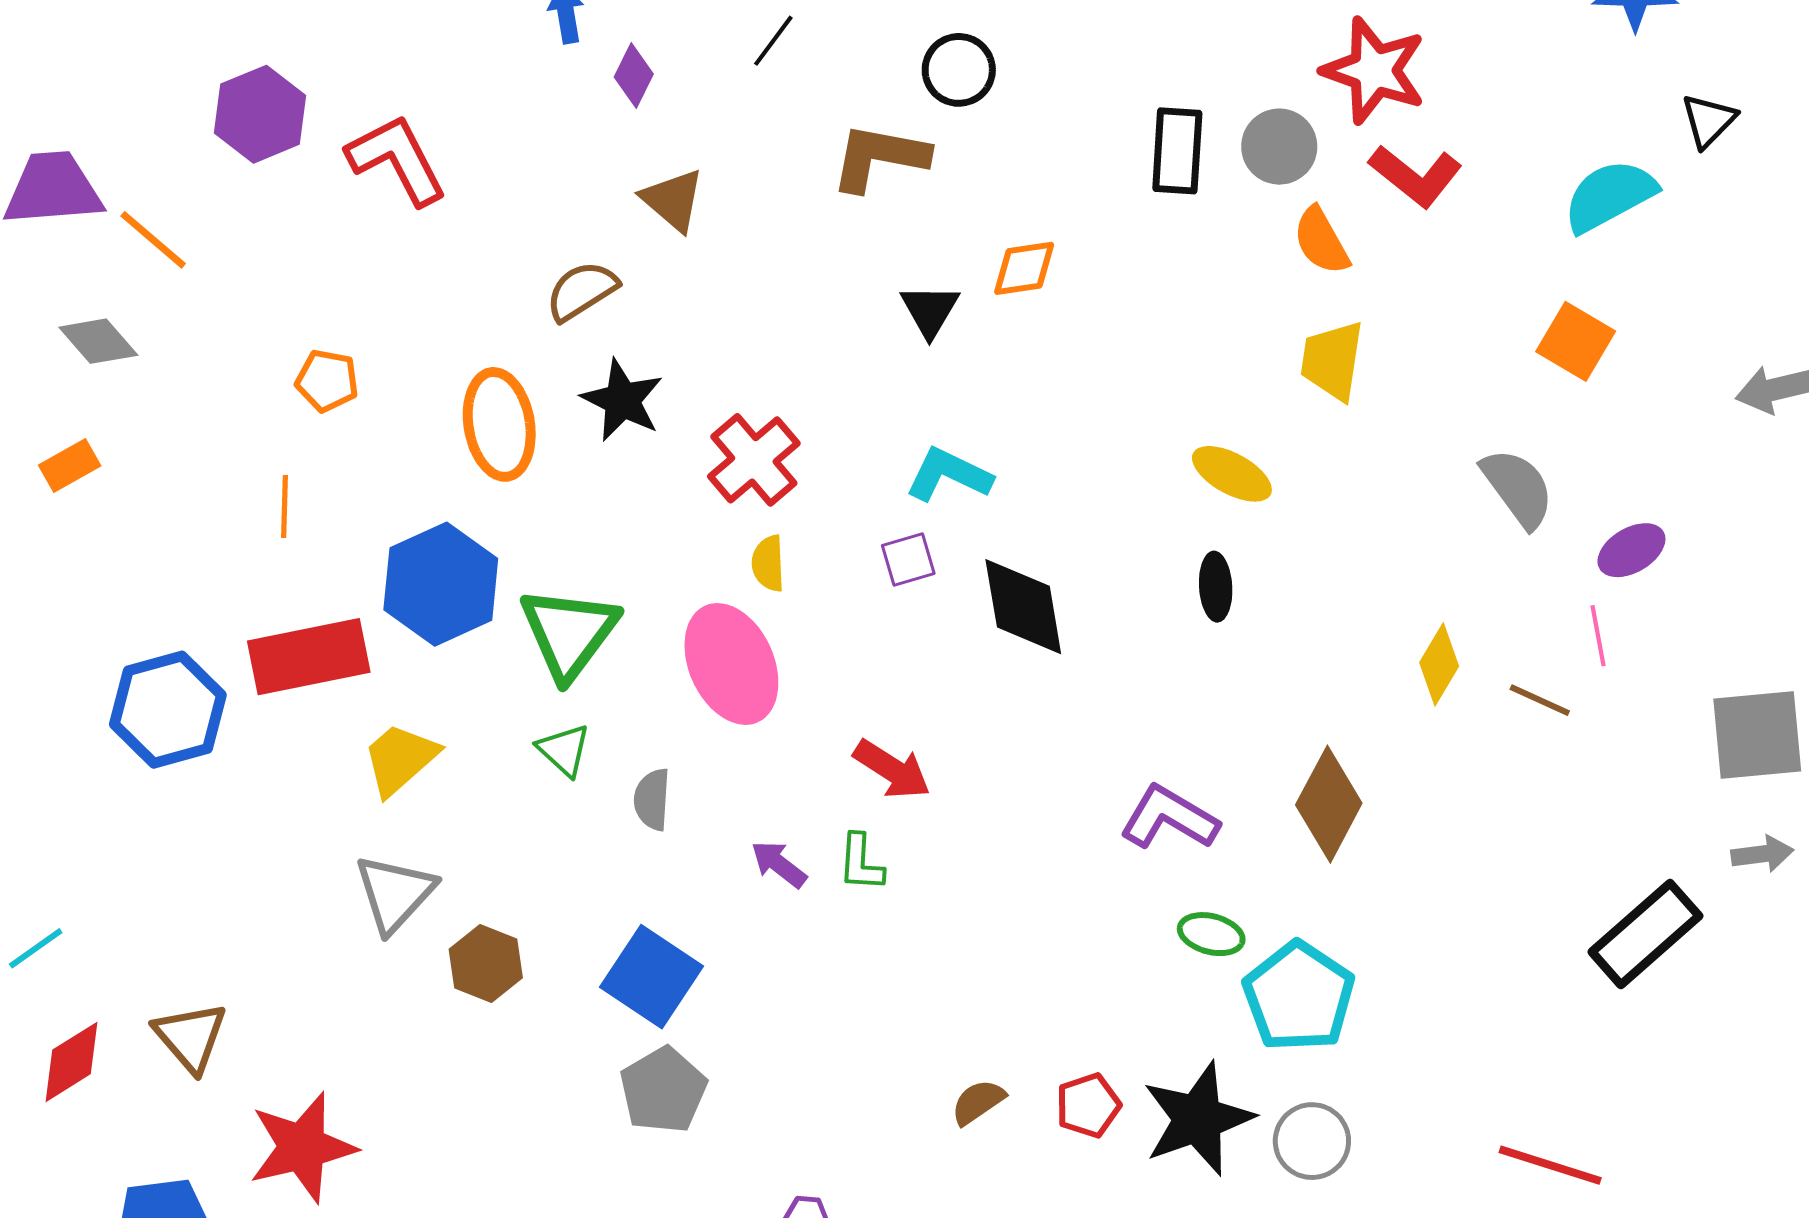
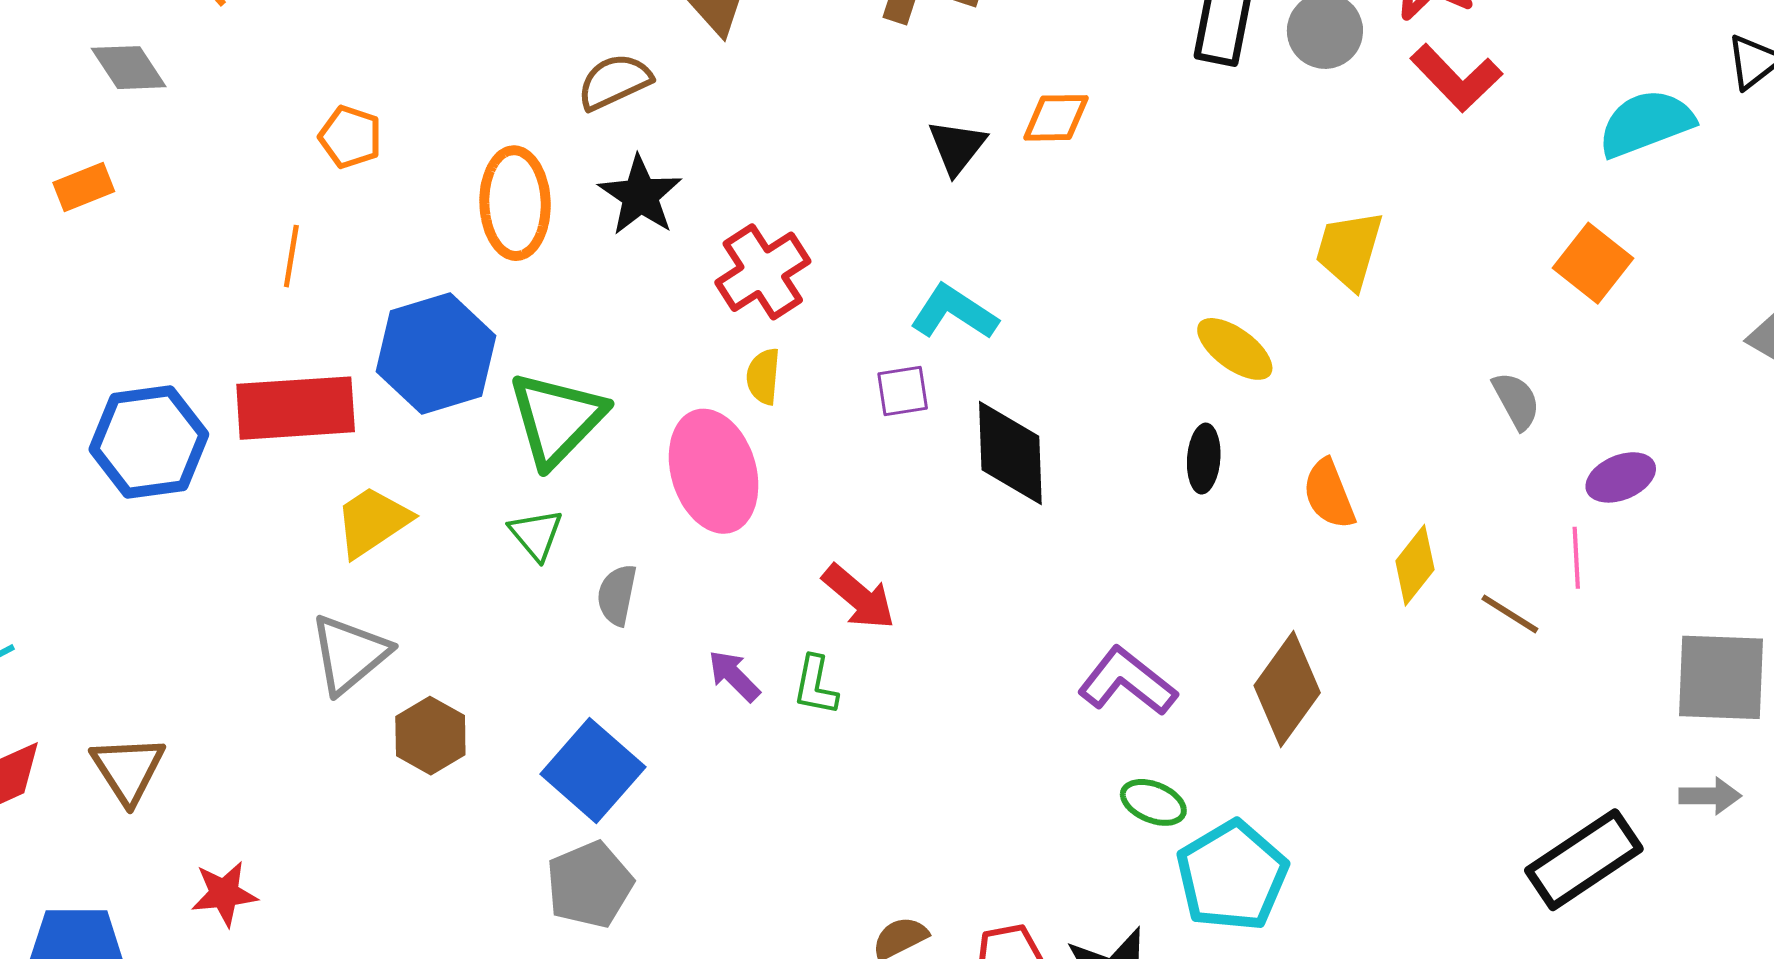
orange semicircle: (1321, 241) -> (1329, 494), moved
gray semicircle: (1518, 488) -> (1516, 401), size x0.7
red star: (302, 1147) -> (224, 894), size x0.6

